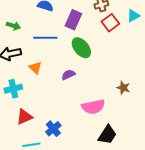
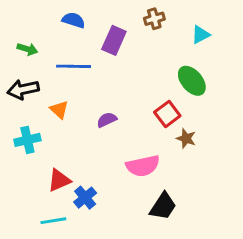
red square: (110, 23) -> (167, 114), moved
green ellipse: (81, 48) -> (192, 81), moved
red triangle: (24, 117) -> (59, 180), moved

